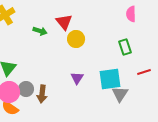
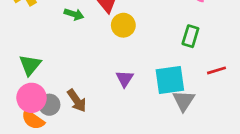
green rectangle: (125, 47) -> (190, 36), turned 35
gray circle: (26, 89) -> (49, 105), moved
brown arrow: (42, 94) -> (77, 101), turned -42

